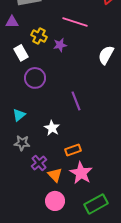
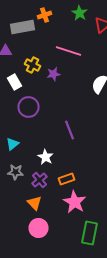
purple cross: (39, 163) -> (40, 180), moved
orange triangle: (55, 175) -> (34, 203), moved
pink circle: (55, 201) -> (38, 228), moved
green rectangle: (96, 204) -> (90, 233), turned -50

